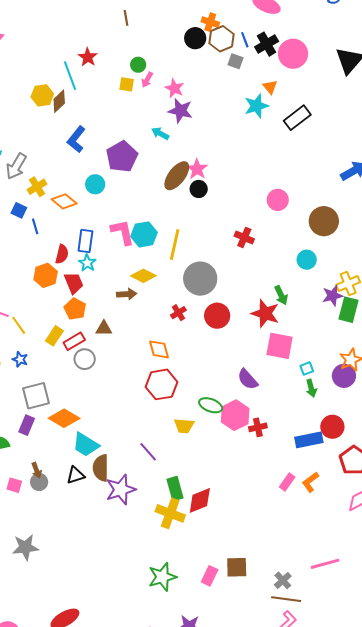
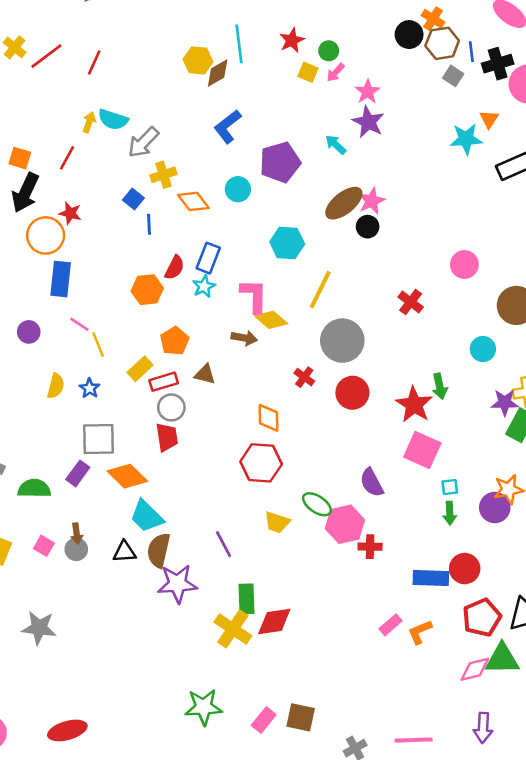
red star: (88, 57) -> (292, 40), moved
pink L-shape: (123, 232) -> (254, 296), moved
cyan hexagon: (144, 234) -> (287, 243), moved
red trapezoid: (74, 283) -> (167, 437), moved
red cross: (178, 313) -> (304, 377), turned -35

